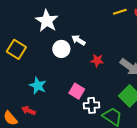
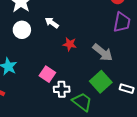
white circle: (61, 49) -> (22, 30), moved

